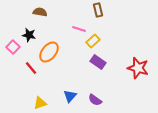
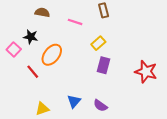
pink line: (79, 29) -> (75, 22), moved
purple rectangle: (98, 62) -> (104, 65), turned 70

